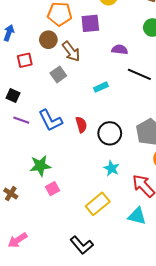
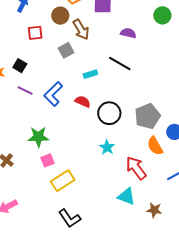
black line: (139, 74) -> (120, 64), moved
cyan rectangle: (101, 87) -> (90, 74), moved
blue L-shape: (50, 120) -> (53, 94), turned 65
red semicircle: (81, 125) -> (83, 102), turned -56
yellow rectangle: (98, 204) -> (63, 181), moved

